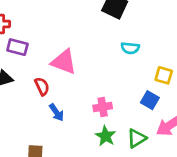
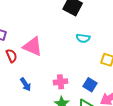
red semicircle: (42, 86) -> (12, 56), moved
blue square: (150, 100) -> (90, 85), moved

